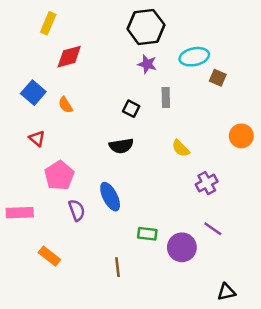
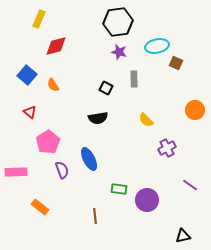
purple line: (213, 229) -> (190, 185), moved

